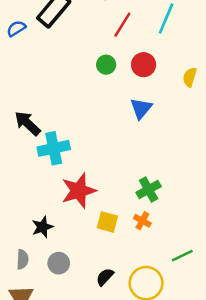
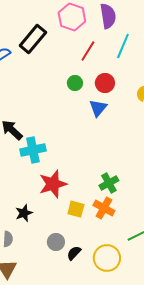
blue triangle: (141, 108) -> (98, 108), moved
orange cross: (142, 221) -> (104, 208), size x1.5
gray circle: (59, 263) -> (56, 242), moved

